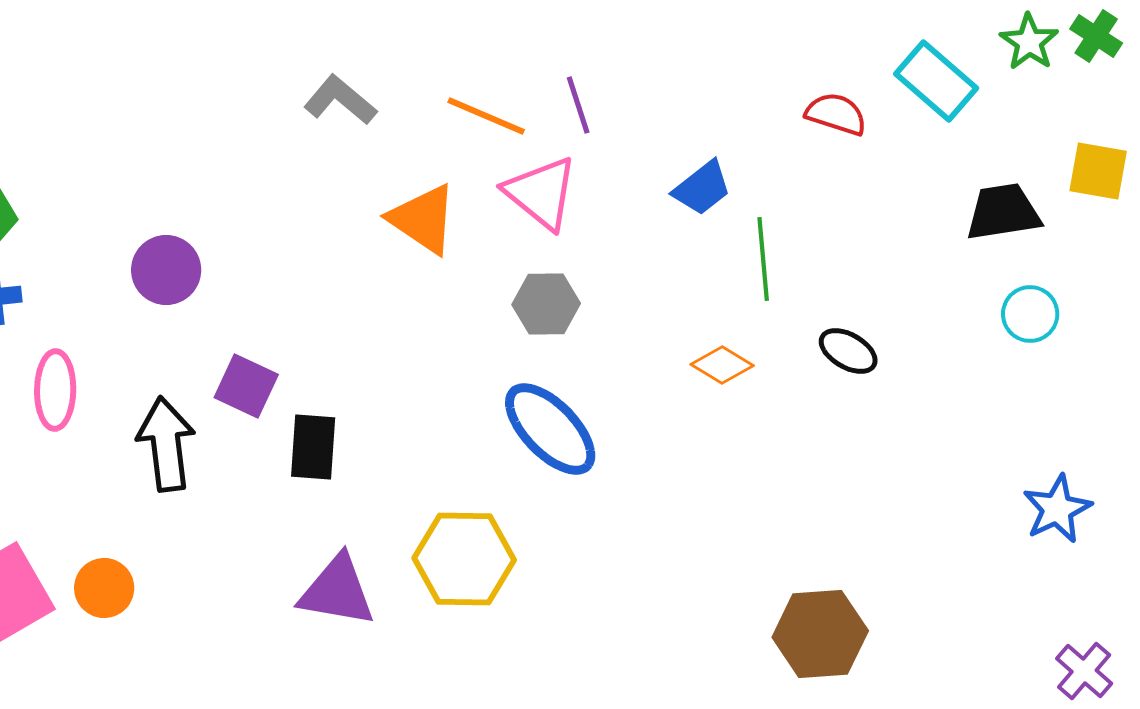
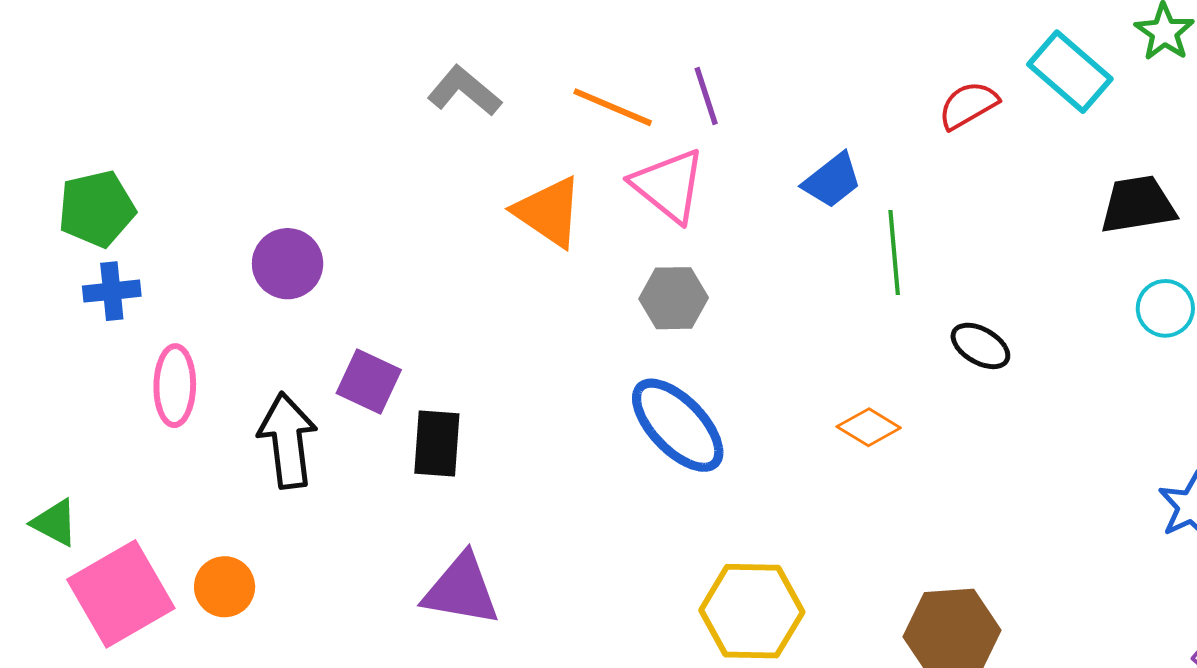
red semicircle: (836, 114) -> (968, 105), turned -48
orange diamond: (722, 365) -> (869, 427), moved
yellow hexagon: (464, 559) -> (752, 611), moved

